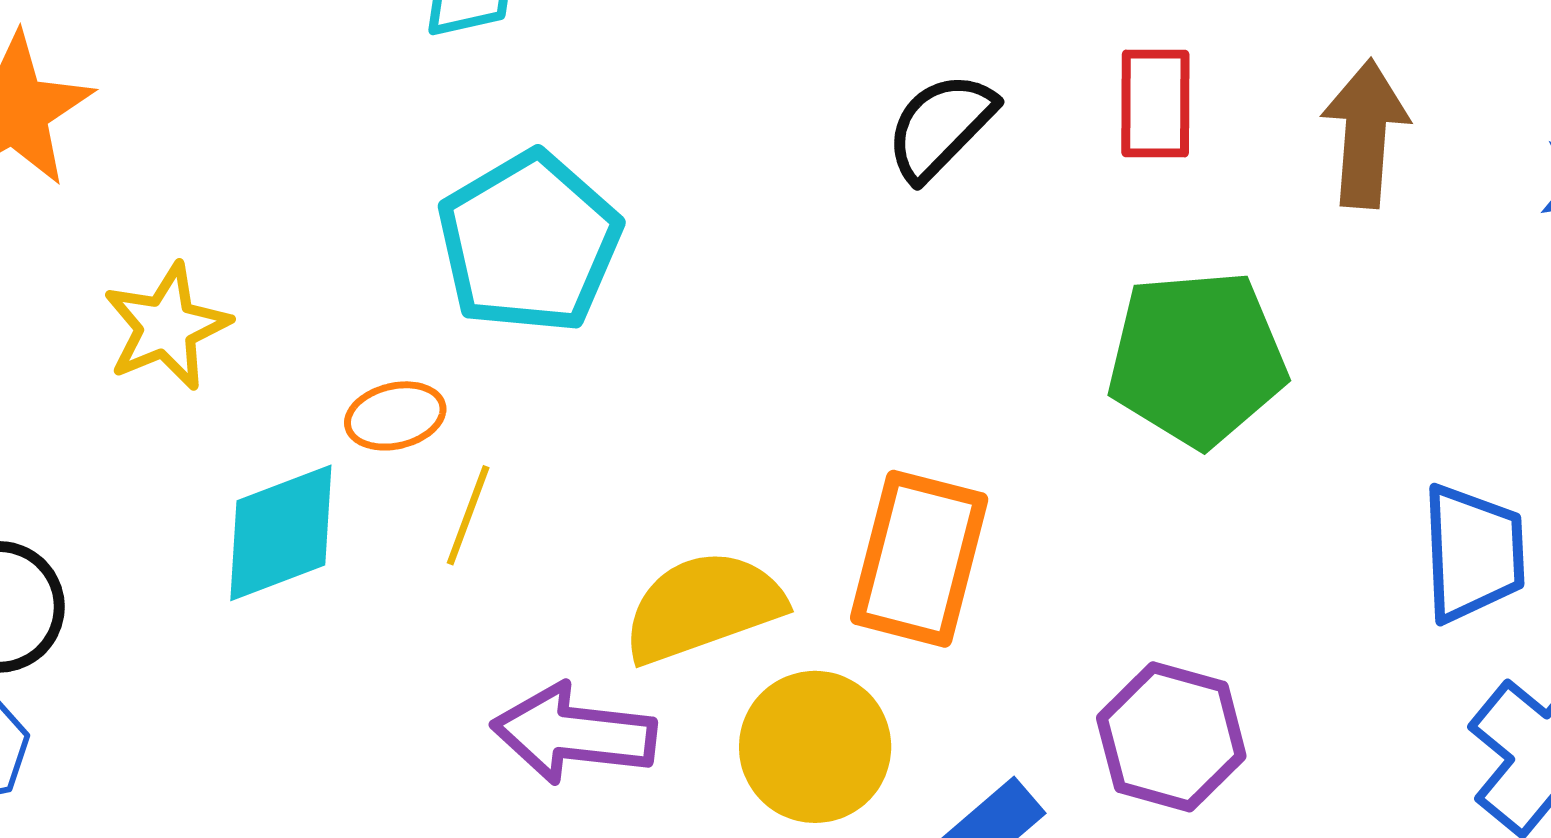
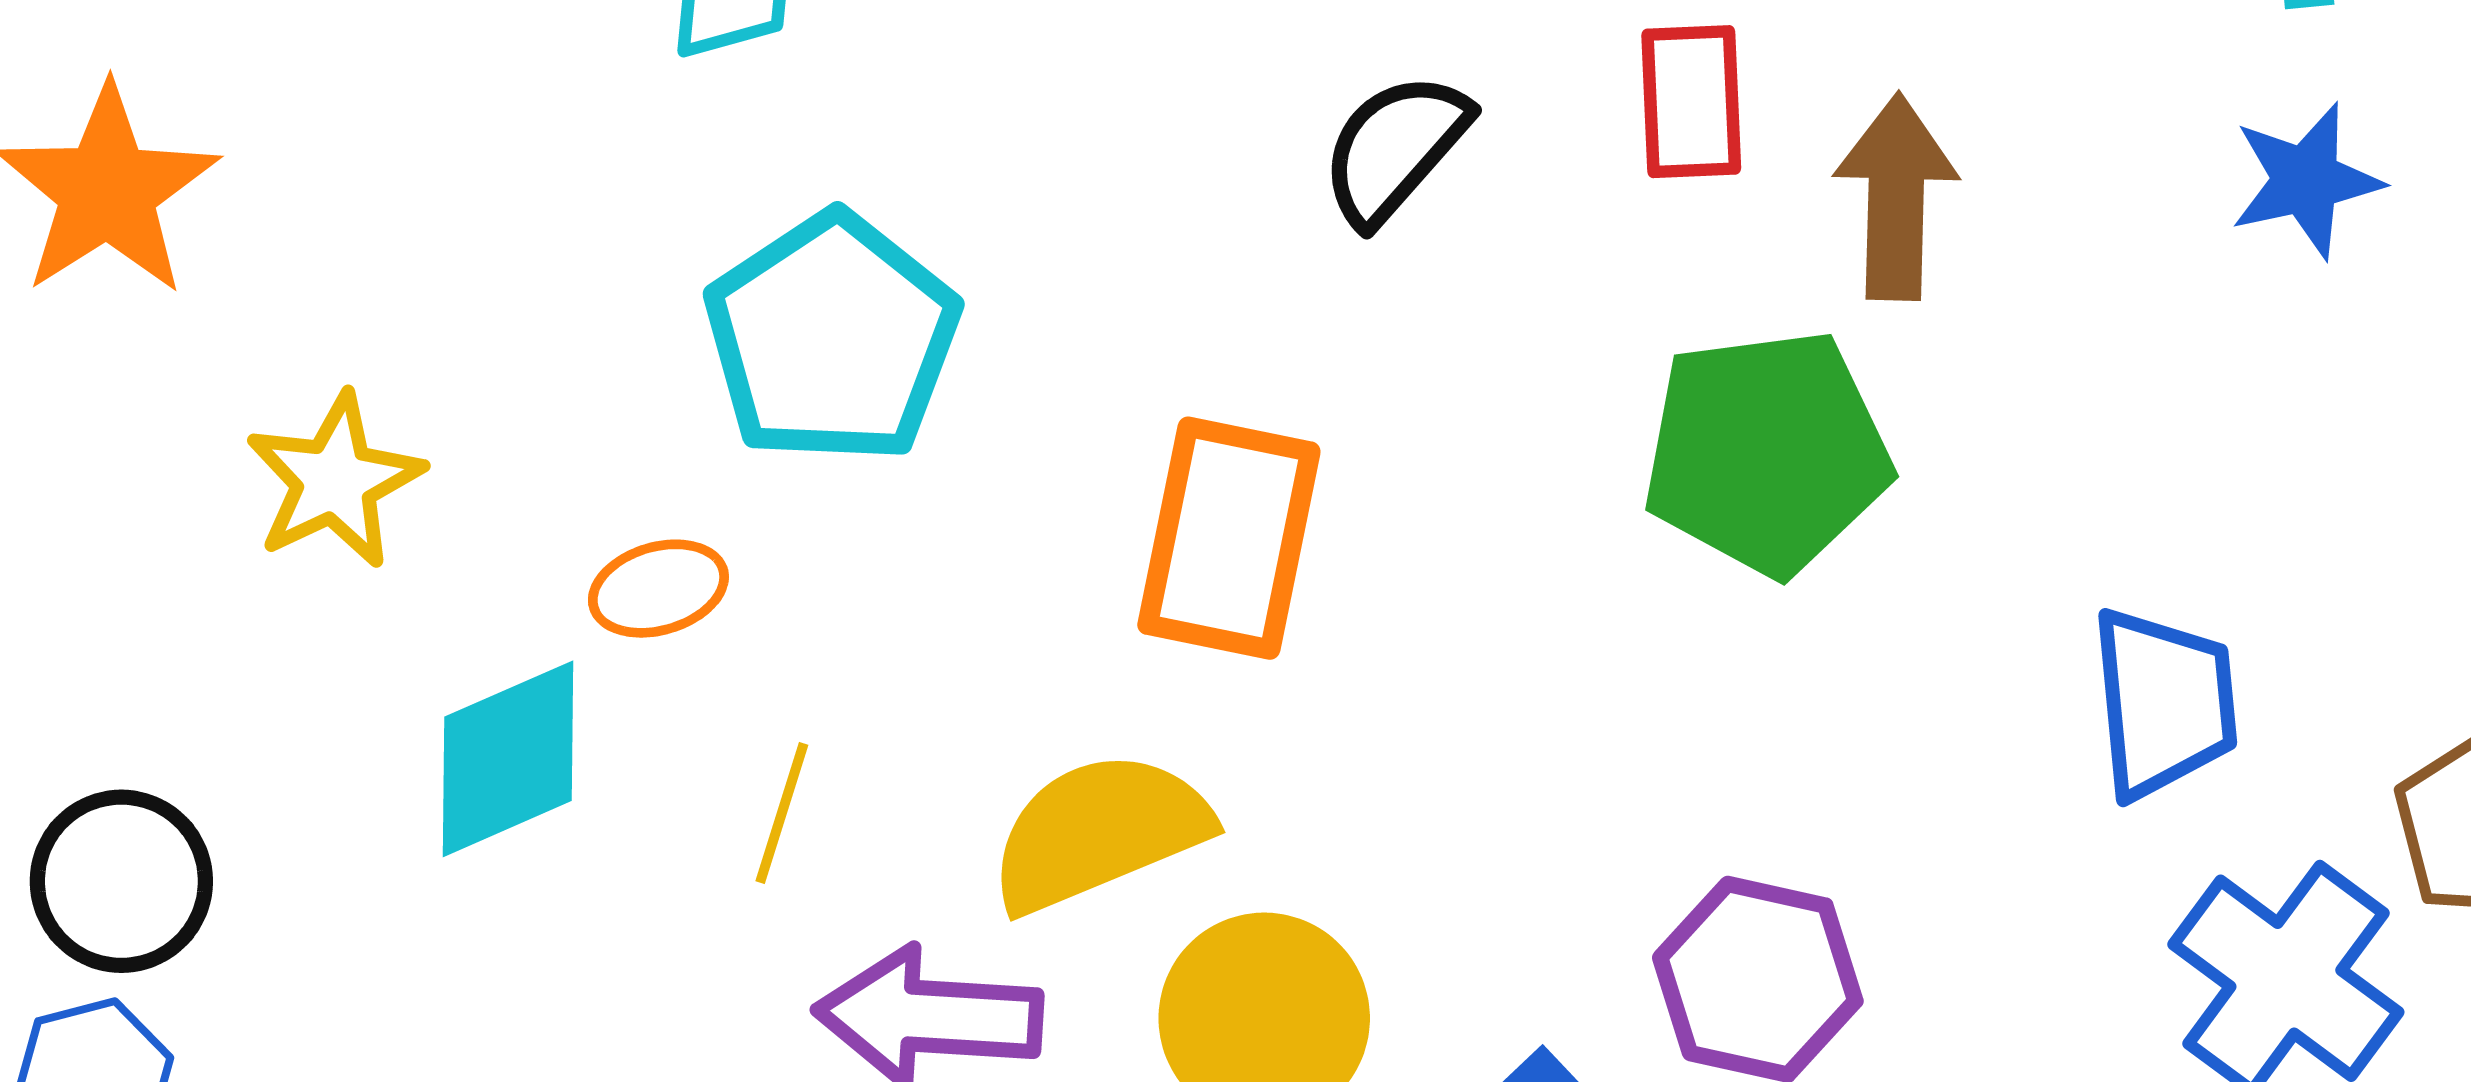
brown arrow: (1365, 134) -> (1896, 197), moved
yellow line: (468, 515) -> (782, 813), moved
orange rectangle: (919, 559) -> (1229, 538), moved

